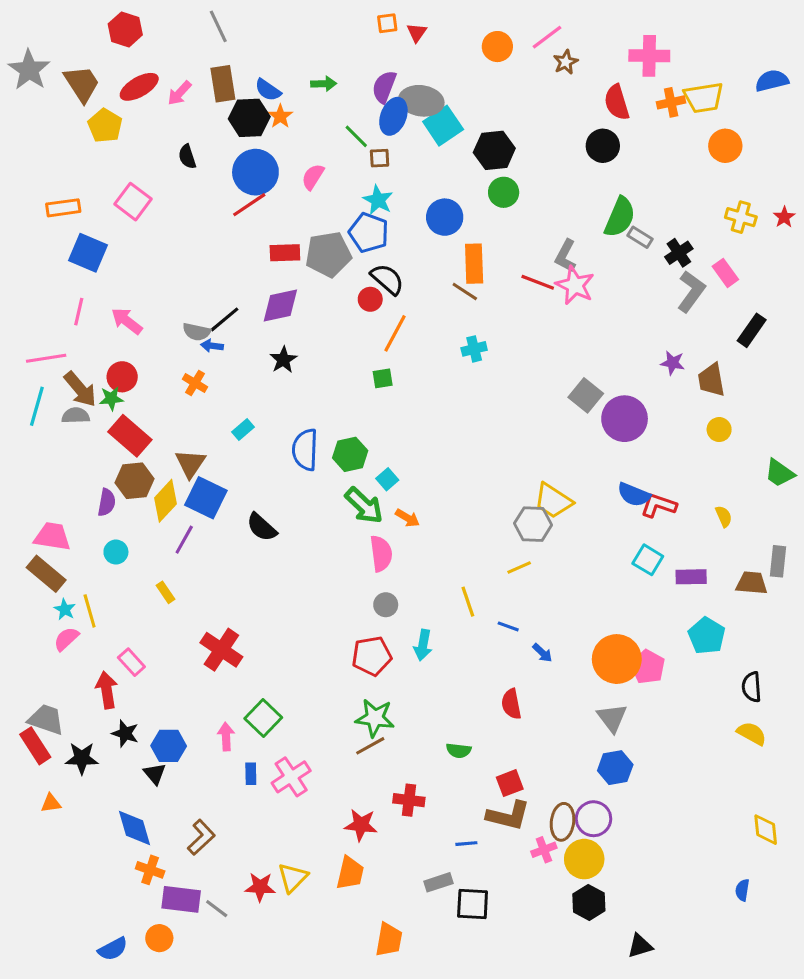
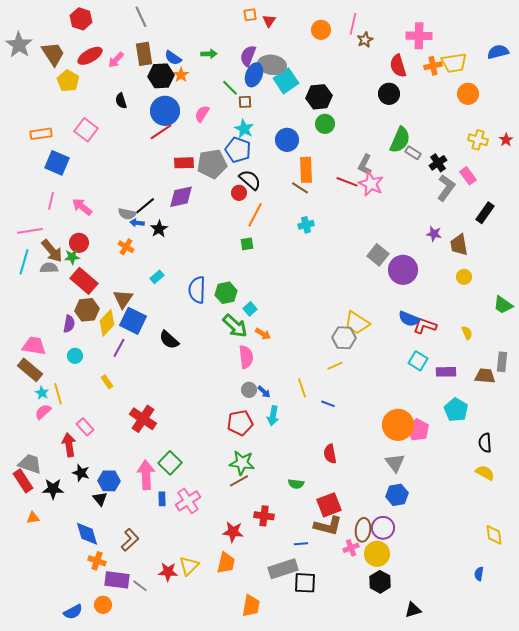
pink line: (547, 37) -> (353, 24), turned -40
black star: (283, 360) -> (159, 229), moved
blue arrow: (542, 653) -> (264, 392), moved
pink arrow: (226, 737) -> (146, 475), size x1.6
red square: (510, 783) -> (329, 505), size x1.4
gray rectangle: (438, 882) -> (283, 569), size x1.6

